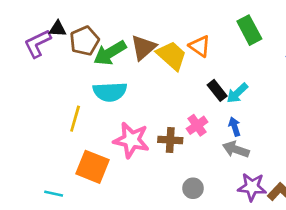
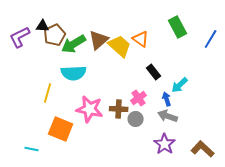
black triangle: (58, 29) -> (43, 26), moved
cyan arrow: (237, 93) -> (180, 85), moved
purple star: (252, 187) -> (165, 144), moved, turned 30
gray circle: (193, 188) -> (136, 119), moved

